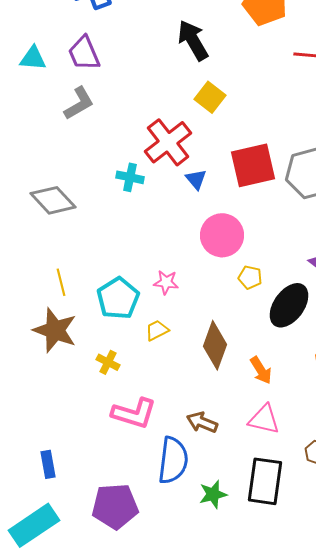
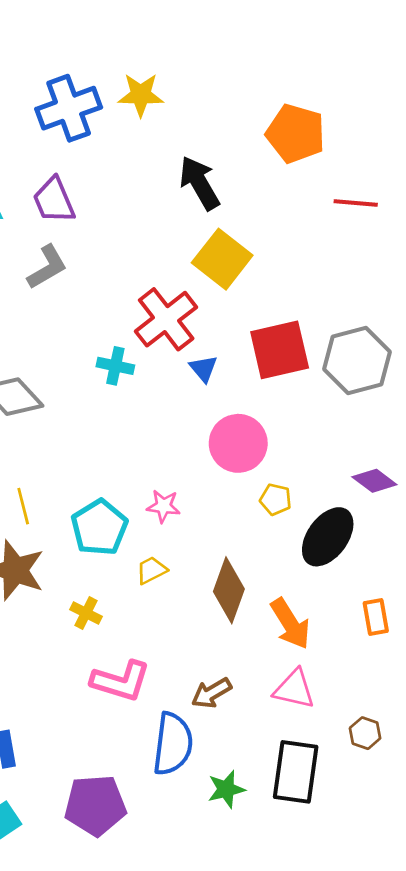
yellow square: (210, 97) -> (222, 259), size x1.4
orange arrow: (261, 370) -> (290, 624), size x1.4
brown arrow: (202, 422) -> (211, 693), turned -52

